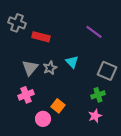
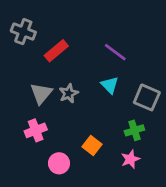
purple line: (94, 32) -> (115, 52), moved
red rectangle: (41, 37) -> (56, 51), turned -54
cyan triangle: (72, 62) -> (110, 85), moved
orange square: (58, 106) -> (92, 145), moved

